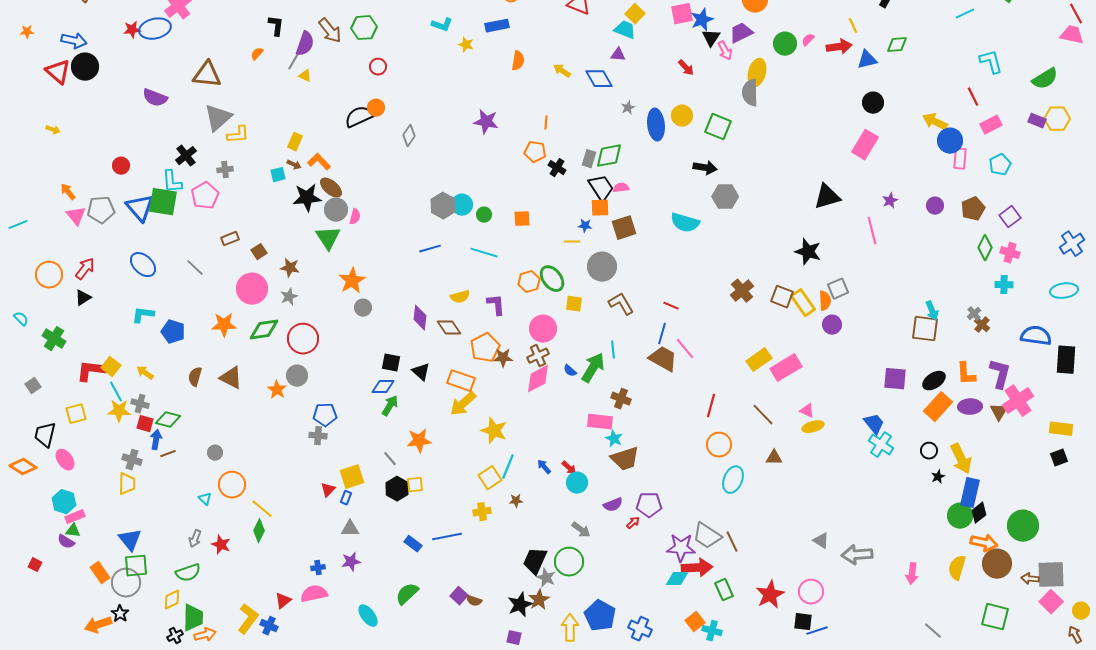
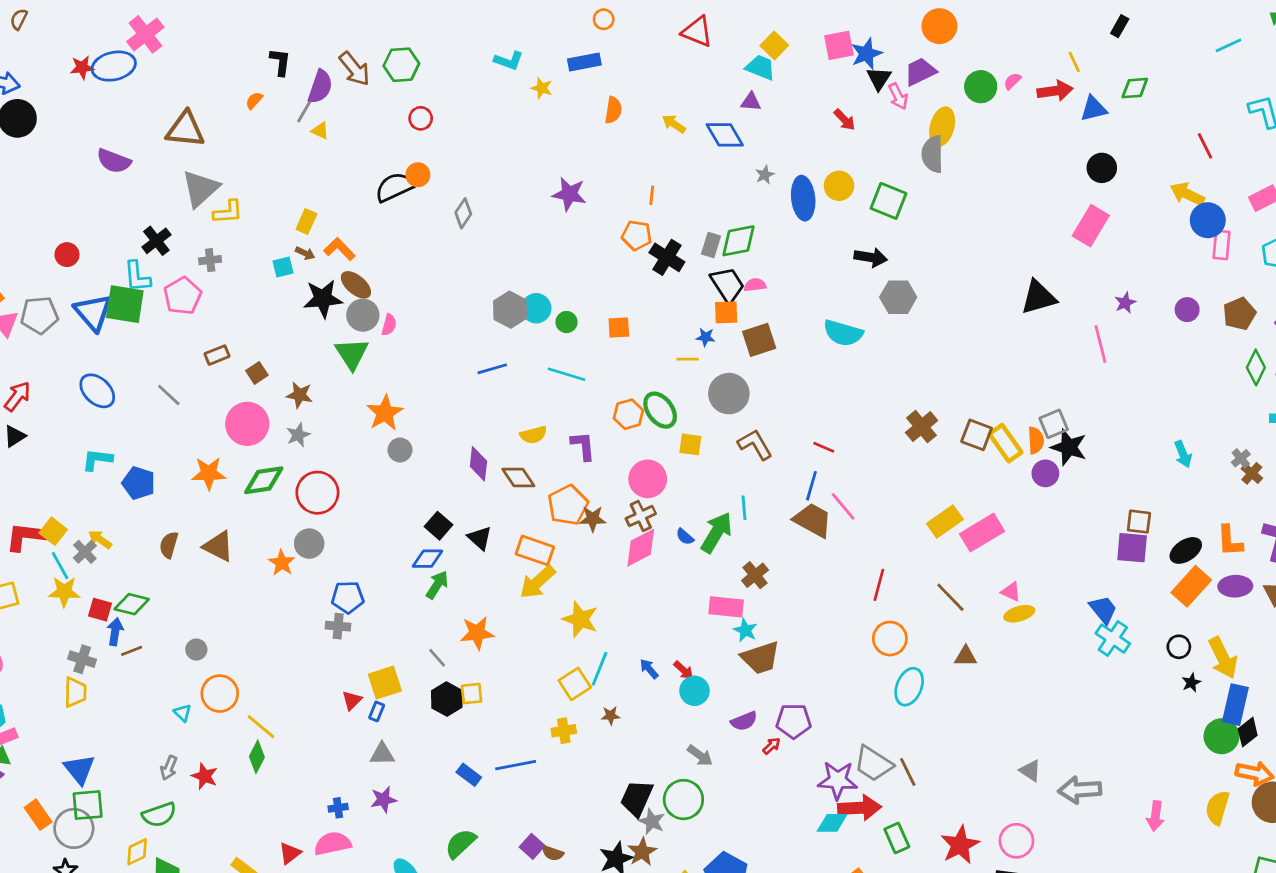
red line: (973, 97) -> (1205, 146), moved
black cross: (557, 168) -> (667, 257), size x1.4
black star: (808, 252) -> (1069, 447), moved
brown square: (925, 329) -> (1139, 522), moved, size x0.7
black square: (391, 363) -> (439, 526), turned 30
brown cross: (621, 399) -> (755, 575), turned 30
gray cross: (140, 404) -> (85, 552), moved, turned 30

